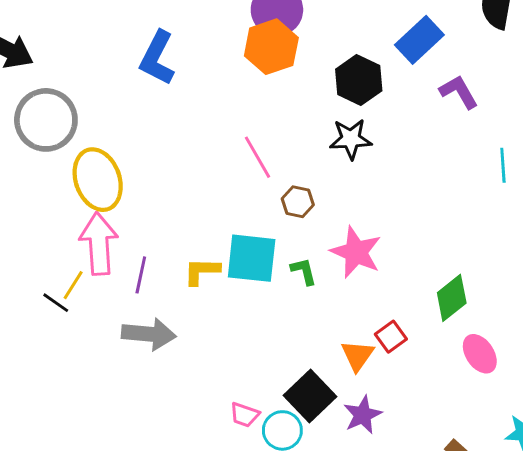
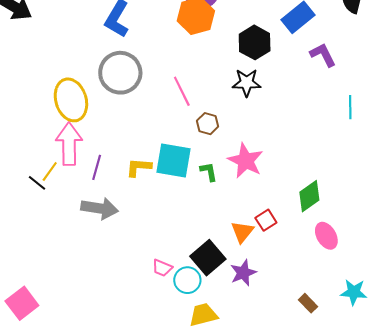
gray circle: (46, 120) -> (120, 73), moved

